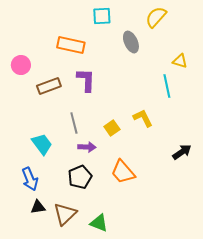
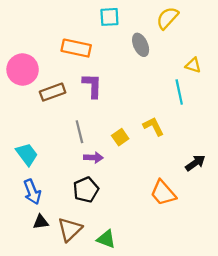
pink circle: (21, 65) -> (23, 70), size x1.5
cyan trapezoid: (42, 144) -> (27, 154), moved
orange trapezoid: (123, 172) -> (163, 193), moved

